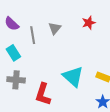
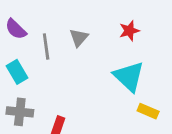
cyan triangle: (73, 77) -> (129, 76), moved

